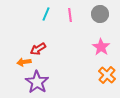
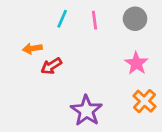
orange arrow: (24, 62) -> (32, 48), moved
purple star: (37, 82) -> (86, 111), moved

